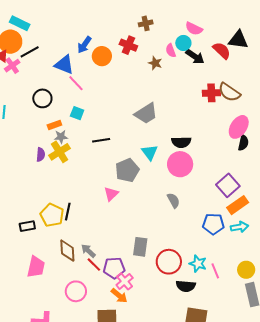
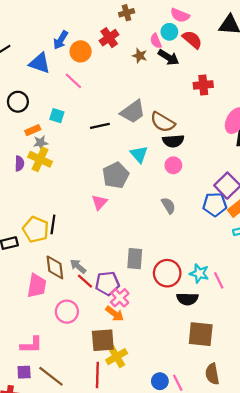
red cross: (128, 45) -> (109, 38), turned 36
red semicircle: (222, 51) -> (192, 40), moved
black arrow: (195, 57) -> (168, 57), moved
pink line: (76, 83) -> (73, 81), moved
brown semicircle: (229, 92) -> (163, 122), moved
black line: (101, 140) -> (100, 126), moved
yellow cross: (60, 152) -> (40, 159), turned -30
pink circle: (180, 164) -> (173, 165), size x0.6
blue pentagon: (213, 224) -> (215, 204), moved
pink trapezoid: (36, 267) -> (37, 286), moved

